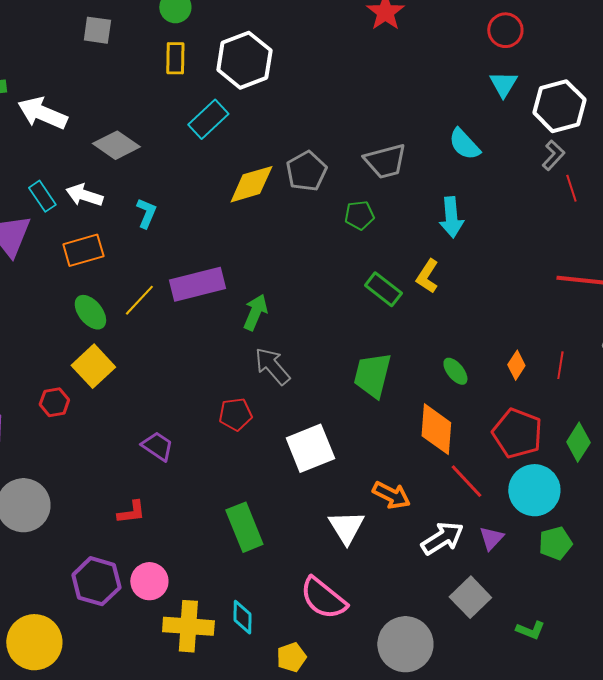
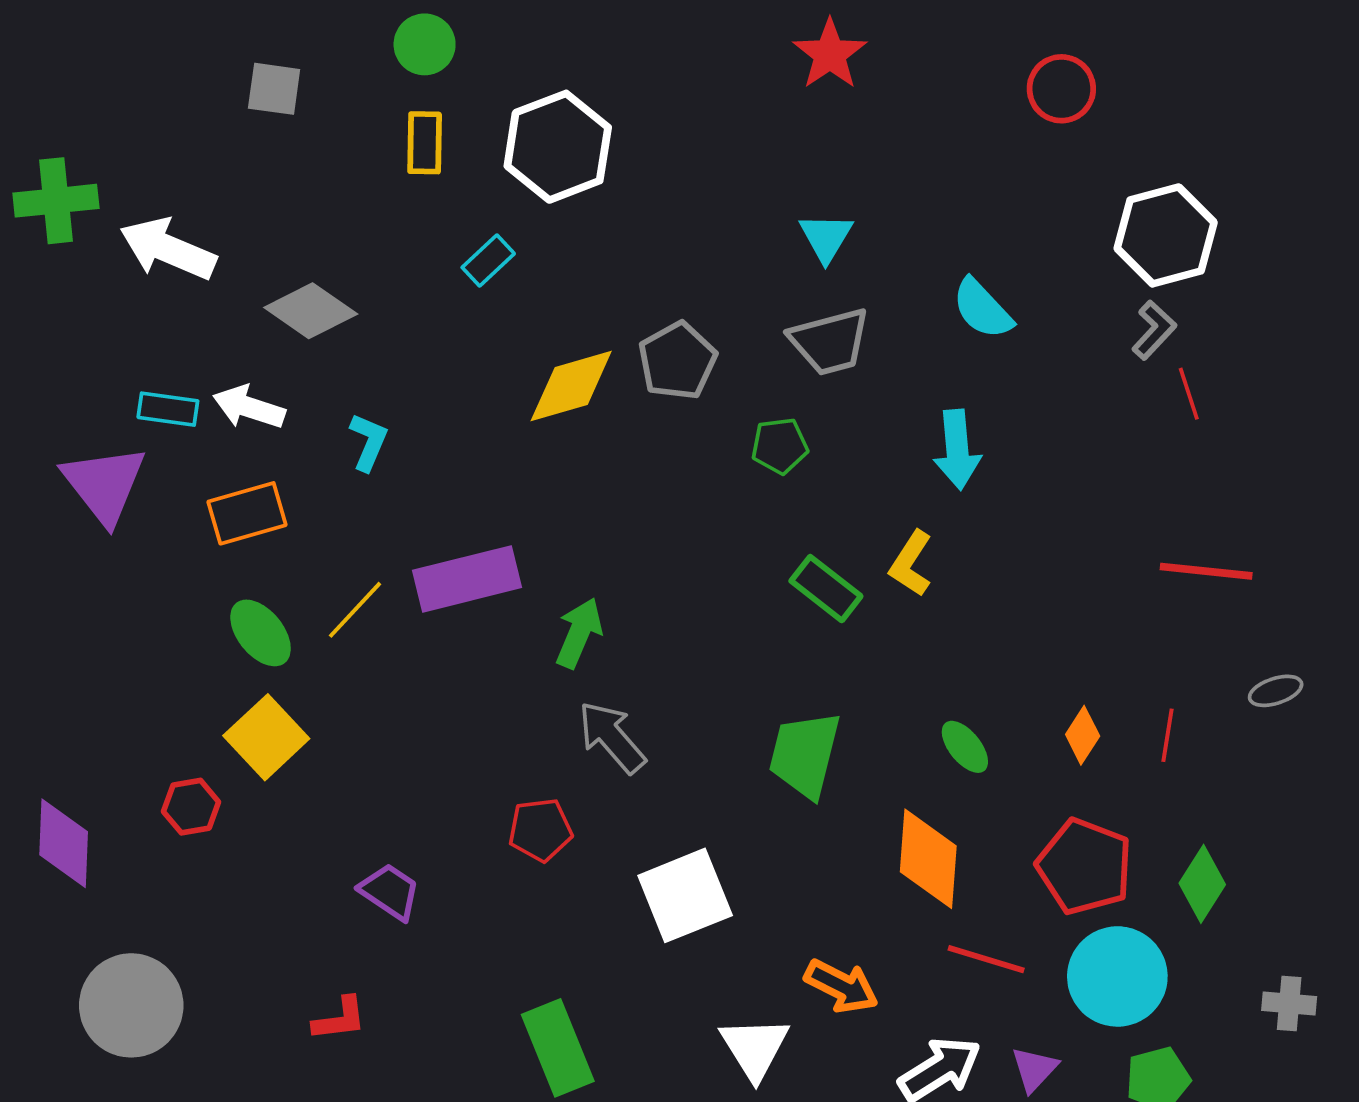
cyan triangle: (503, 84) -> (826, 237), moved
cyan rectangle: (208, 119) -> (488, 261), size x0.7
cyan rectangle: (42, 196) -> (168, 409), turned -48
red line: (466, 481) -> (986, 959), turned -30

